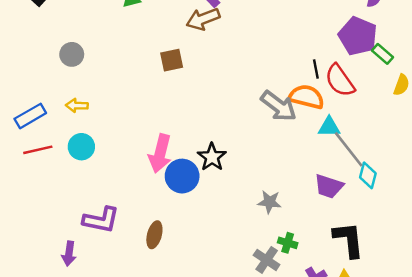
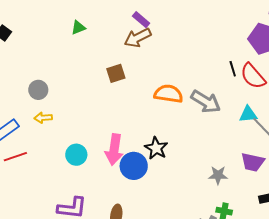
gray circle: (72, 54) -> (38, 90), moved
orange semicircle: (306, 97) -> (168, 94), moved
cyan circle: (81, 147) -> (76, 155), moved
gray star: (269, 202) -> (218, 175), moved

